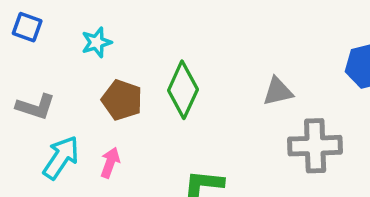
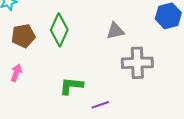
brown pentagon: (122, 100) -> (23, 36), turned -30

